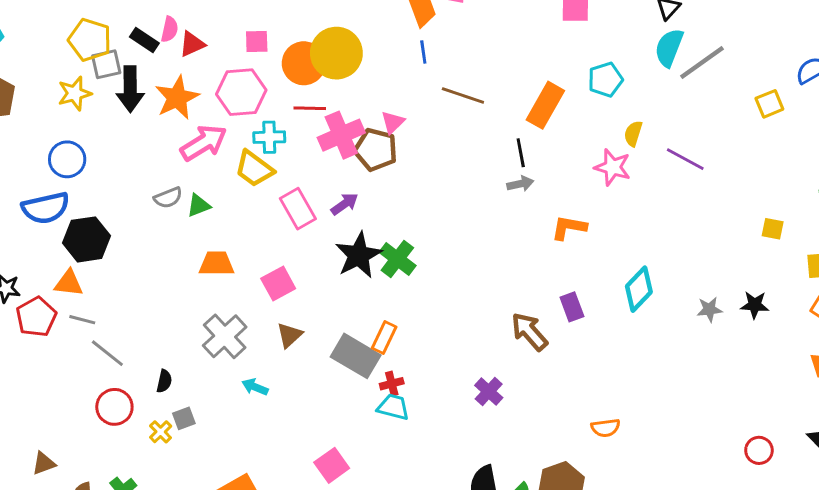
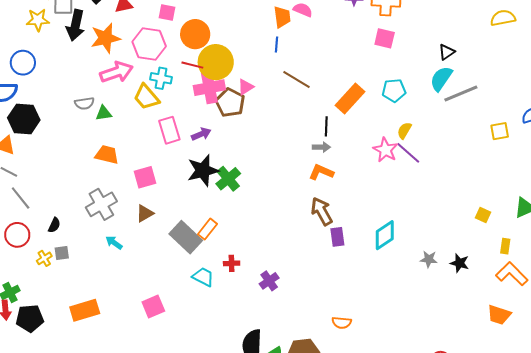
yellow circle: (336, 53) -> (216, 62), moved
purple line: (685, 159) -> (408, 153), moved
orange L-shape: (569, 228) -> (321, 172), moved
brown arrow: (529, 332) -> (322, 211), moved
red cross: (392, 384) -> (232, 263), moved

